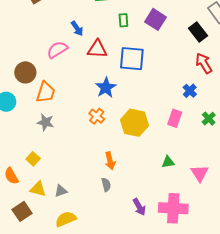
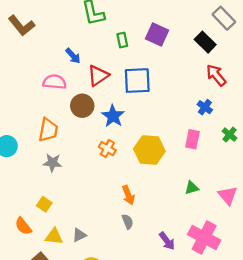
red triangle: (97, 49) -> (98, 76), turned -30
pink semicircle: (57, 50) -> (55, 82), turned 45
brown circle: (25, 72) -> (82, 106), moved
pink cross: (173, 208) -> (204, 237), turned 32

